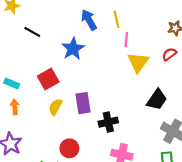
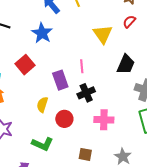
pink line: (126, 40) -> (82, 66), moved
yellow semicircle: (55, 107) -> (42, 105), moved
red circle: (69, 148) -> (64, 119), moved

